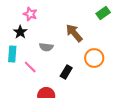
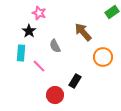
gray semicircle: (46, 47) -> (55, 46), turned 56
black rectangle: (66, 72) -> (75, 81), moved

